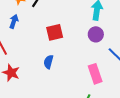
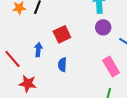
blue arrow: (14, 21) -> (38, 50), moved

